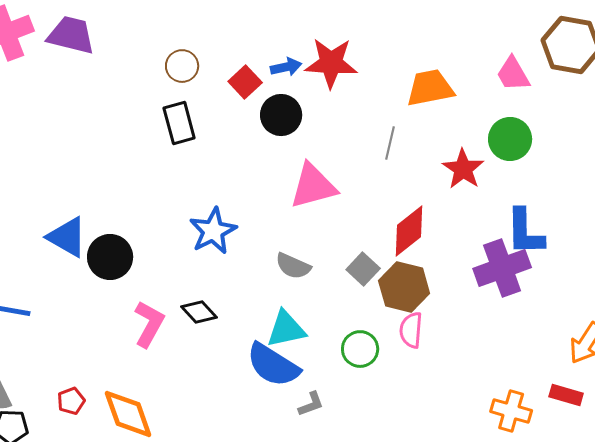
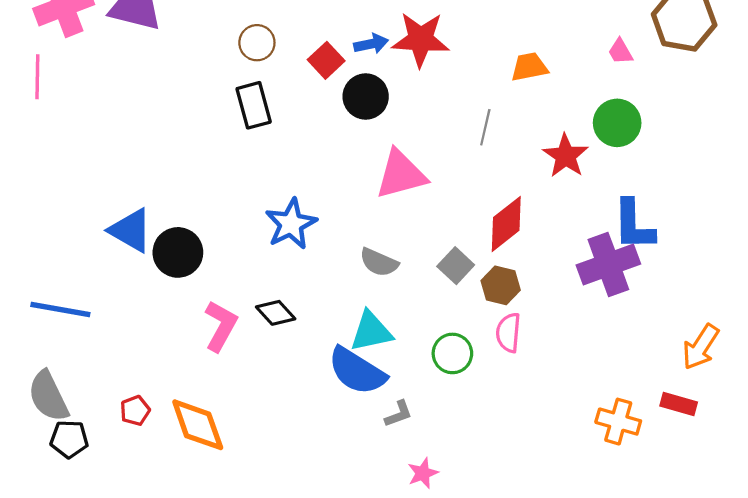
pink trapezoid: (513, 74) -> (620, 51), size x0.7
orange trapezoid: (430, 88) -> (529, 67), size x0.7
brown hexagon: (404, 287) -> (501, 285), size x0.7

